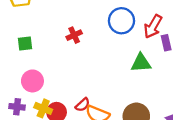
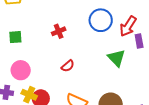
green triangle: (141, 63) -> (116, 58), turned 48
red semicircle: (83, 105) -> (68, 66), moved

